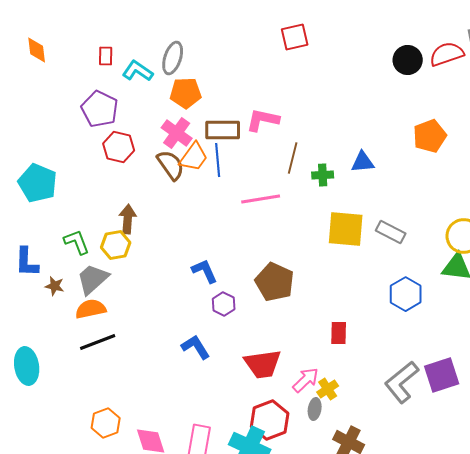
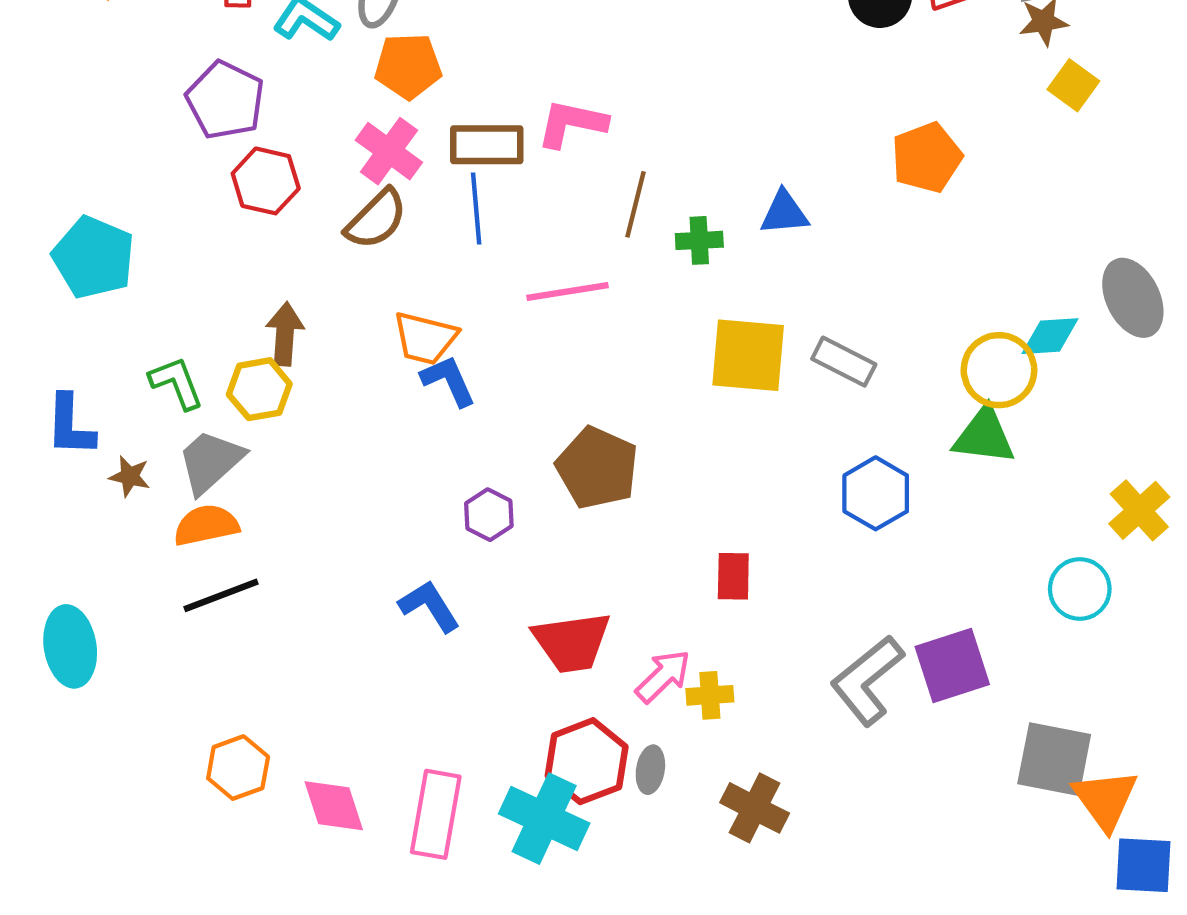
orange trapezoid: (194, 157) -> (425, 338), moved, turned 68
brown semicircle: (171, 165) -> (376, 219), turned 80
blue L-shape: (205, 271) -> (448, 381), moved
yellow cross: (328, 389) -> (710, 695), turned 30
gray ellipse: (315, 409) -> (650, 770), moved

